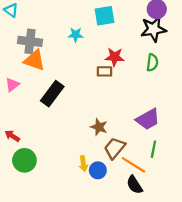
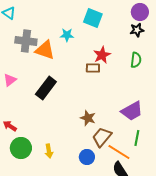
cyan square: (105, 16) -> (93, 18), turned 30
black star: (153, 29) -> (137, 30), size x0.6
red star: (115, 57) -> (102, 55), turned -30
orange triangle: (34, 60) -> (45, 50), moved
yellow arrow: (83, 164) -> (49, 151), moved

